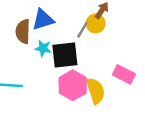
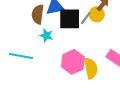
cyan star: (43, 48) -> (46, 35), moved
black square: (65, 55) -> (70, 19), moved

